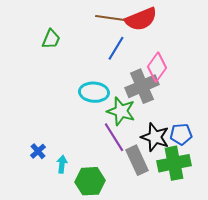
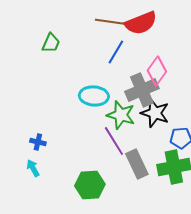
black star: (155, 137) -> (155, 113), moved
blue cross: (38, 151) -> (38, 142), moved, turned -35
cyan arrow: (62, 164) -> (33, 168), moved, turned -36

